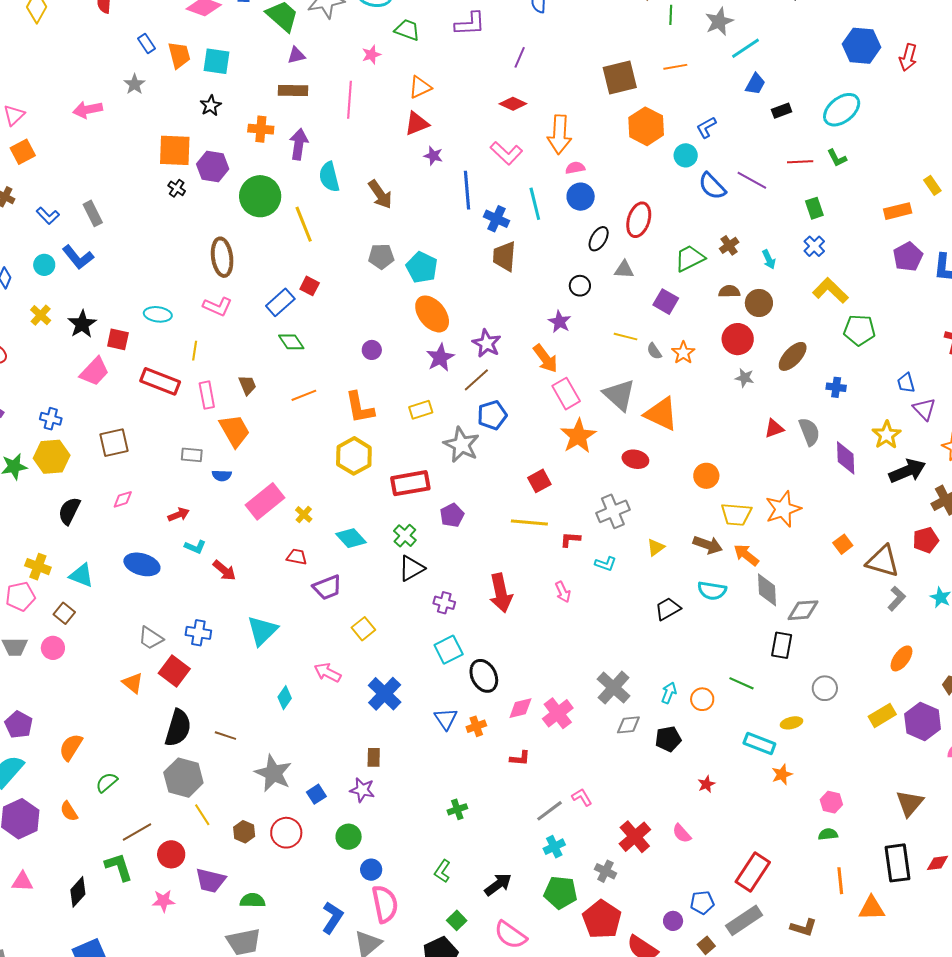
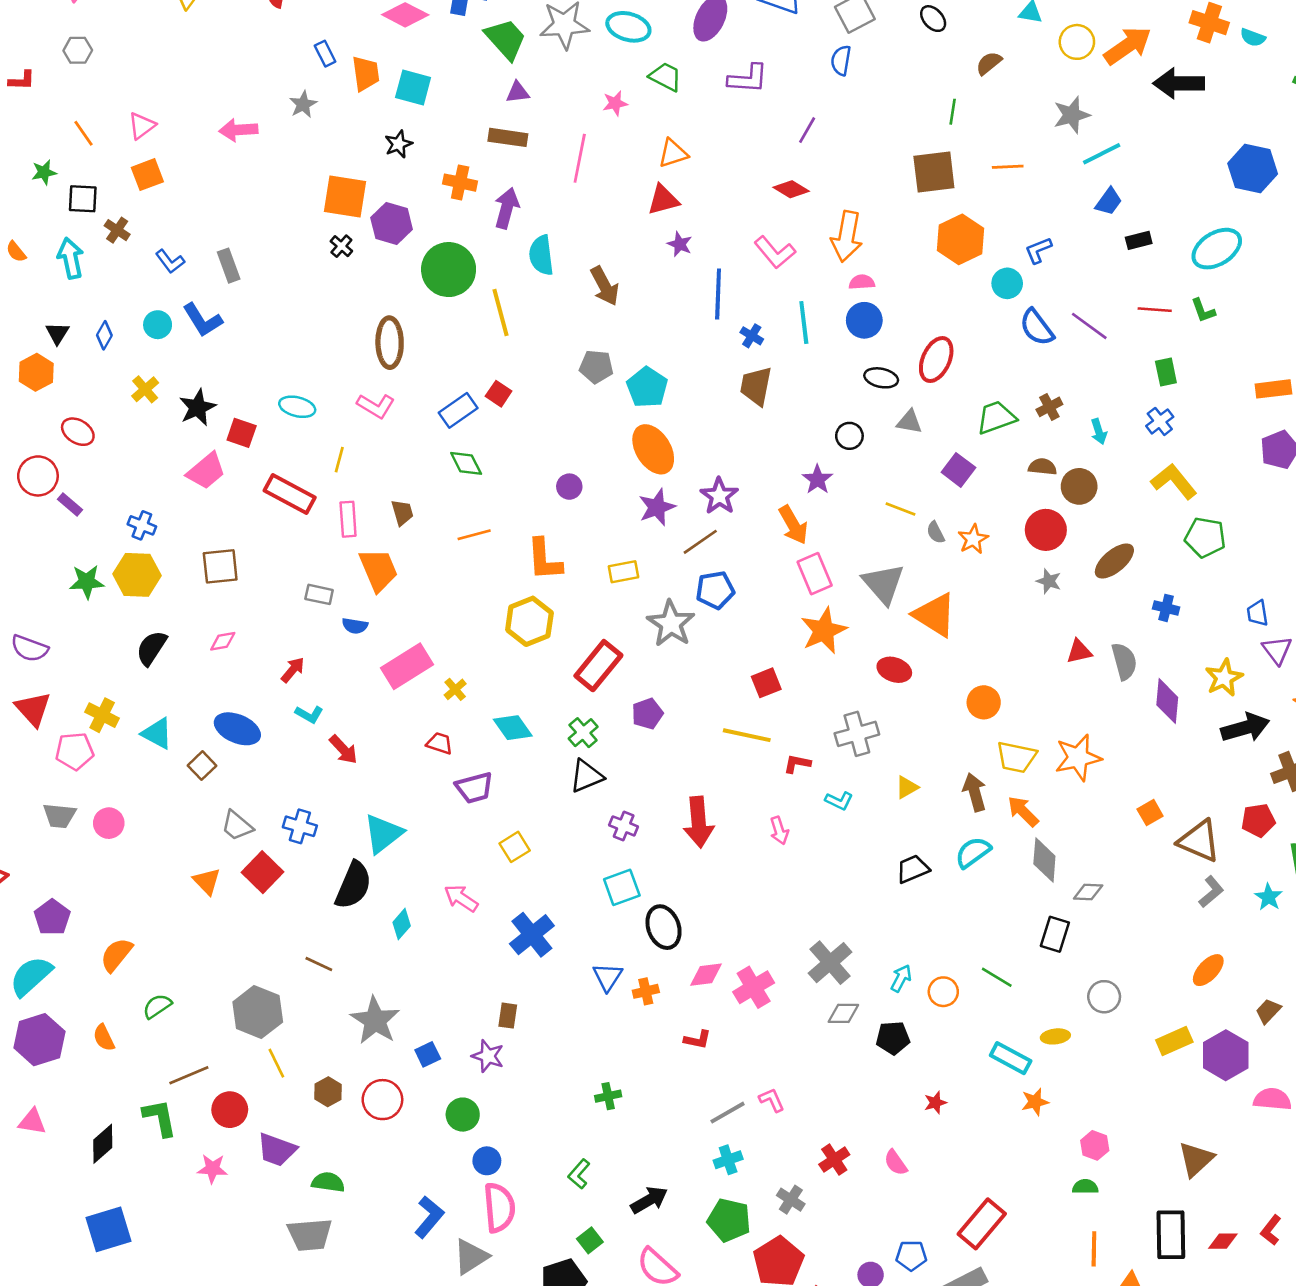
green line: (671, 15) -> (953, 112), moved
blue cross: (497, 219) -> (752, 336), size x0.7
black ellipse: (599, 239) -> (881, 378), turned 65
red rectangle: (410, 483) -> (598, 666), turned -48
red arrow: (179, 515) -> (293, 670), turned -35
brown arrow: (708, 545) -> (975, 792), turned -132
cyan semicircle: (712, 591) -> (973, 852), turned 128
gray diamond: (803, 610) -> (1088, 892), size x0.7
brown square: (64, 613) -> (202, 766), moved
black semicircle: (178, 728) -> (353, 885), moved
red cross: (635, 837) -> (834, 1160), size x0.7

